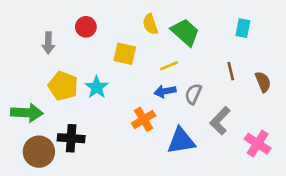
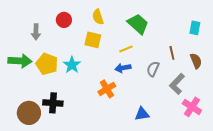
yellow semicircle: (150, 24) -> (98, 17), moved
cyan rectangle: (243, 28) -> (195, 28), moved
gray semicircle: (193, 94) -> (153, 69), moved
green arrow: (27, 113) -> (20, 61), moved
gray L-shape: (220, 121) -> (177, 84), moved
blue triangle: (181, 141) -> (142, 114), moved, size x0.7

